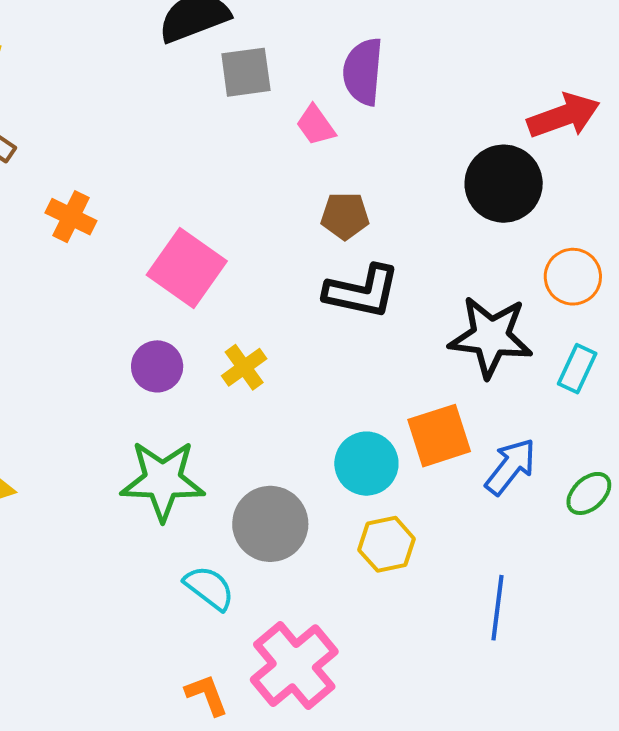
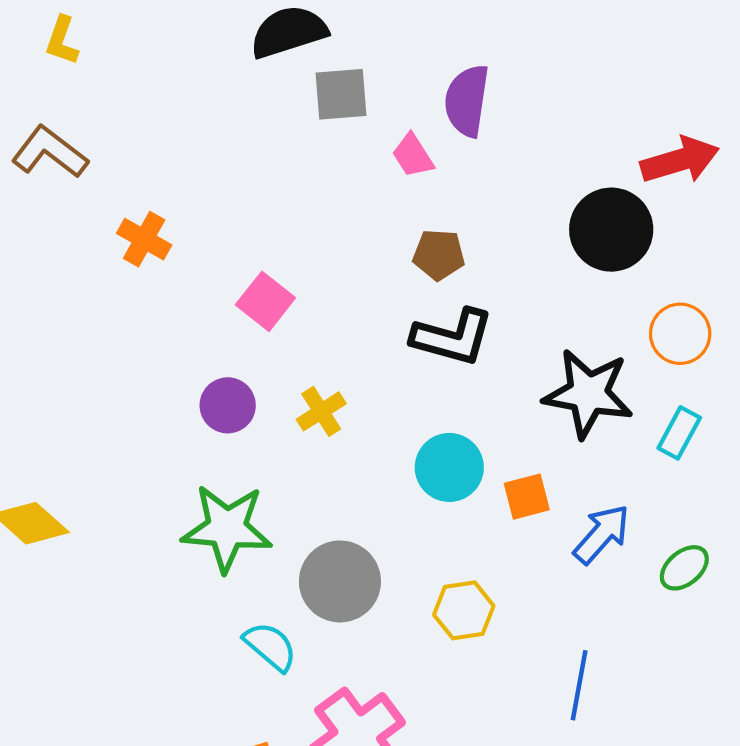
pink square: (187, 268) -> (265, 301), size x0.7
orange square: (439, 436) -> (527, 497), size x0.7
cyan circle: (366, 464) -> (449, 467), moved

